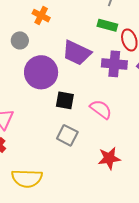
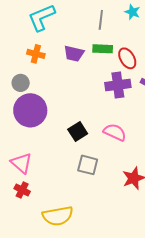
purple trapezoid: (77, 53) -> (74, 54), moved, size x0.7
purple circle: (41, 72) -> (30, 110), moved
black square: (65, 100) -> (78, 132), turned -30

